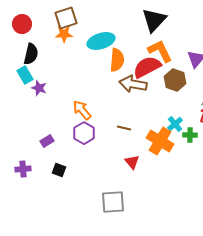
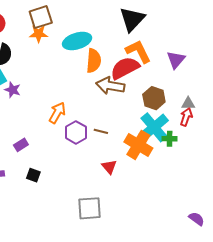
brown hexagon: (175, 80) -> (154, 98), moved
orange arrow: (82, 110) -> (57, 113), turned 70
cyan cross: (175, 124) -> (154, 127), size x1.8
purple hexagon: (84, 133) -> (76, 132), moved

